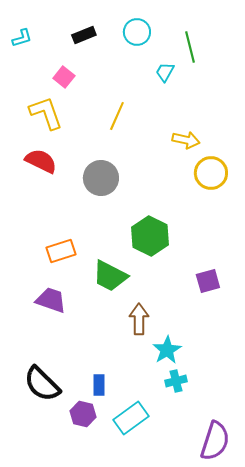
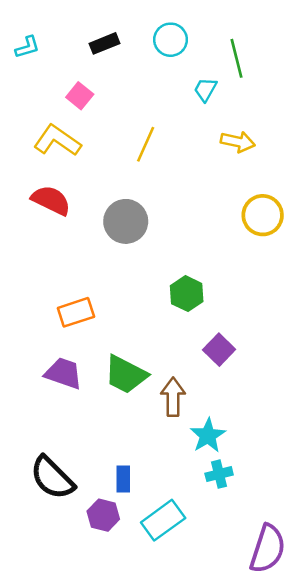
yellow L-shape: (46, 113) -> (57, 141), turned -36
yellow arrow: (186, 140) -> (238, 142), moved
green hexagon: (150, 236) -> (187, 294), size x0.7
green trapezoid: (110, 276) -> (126, 375), moved
purple square: (208, 281) -> (219, 350), moved, turned -30

